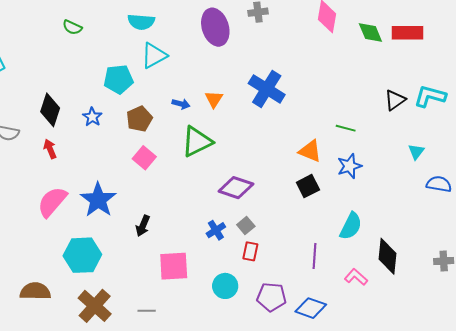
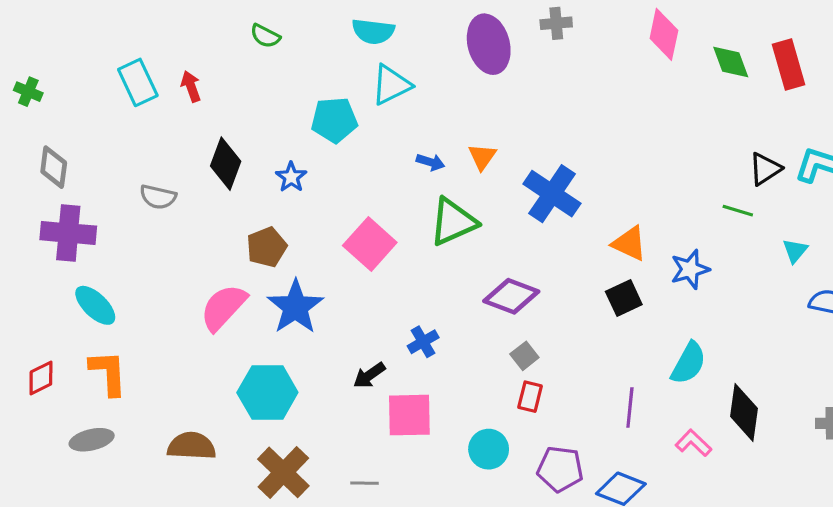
red rectangle: (407, 33) -> (789, 65), turned 72
blue cross: (267, 89) -> (552, 194), moved
brown pentagon: (139, 119) -> (267, 247), moved
green line: (346, 128) -> (738, 211), moved
red arrow: (50, 149) -> (191, 86), moved
pink square: (144, 158) -> (370, 244), size x1.4
black arrow: (143, 226) -> (369, 375), moved, turned 30
blue cross: (216, 230) -> (423, 342), moved

